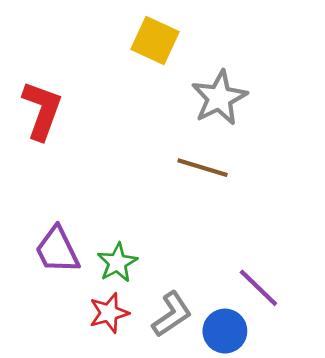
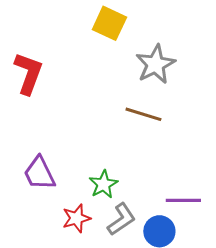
green star: (117, 263) -> (103, 184), moved
purple line: (258, 288) -> (183, 200), turned -44

